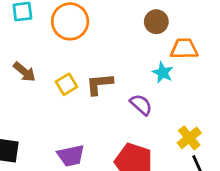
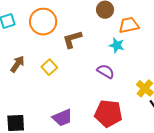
brown arrow: (24, 72) -> (17, 64), turned -84
brown L-shape: (99, 84) -> (72, 39), moved

